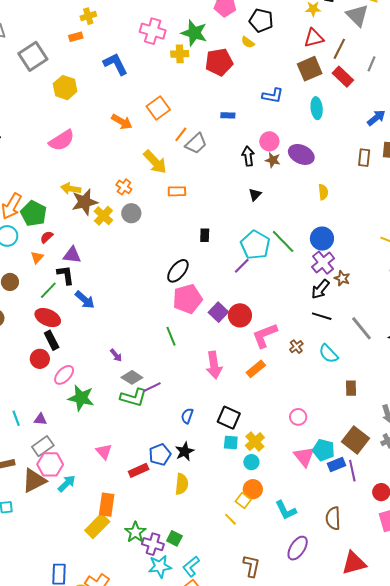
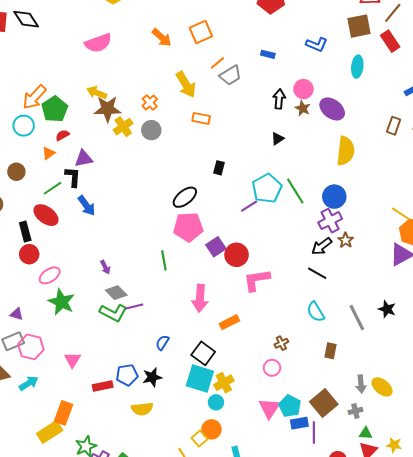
yellow semicircle: (323, 192) -> (346, 151), size x1.8
purple triangle: (72, 255) -> (84, 159), turned -30
gray line: (362, 328) -> (357, 318), moved
black rectangle: (52, 340) -> (25, 231), moved
brown cross: (296, 347) -> (281, 343), moved
orange rectangle: (256, 369) -> (229, 322), moved
cyan square: (231, 443) -> (200, 378), size x1.8
pink hexagon: (50, 464) -> (31, 347), moved
yellow semicircle: (182, 484) -> (142, 409), turned 65

